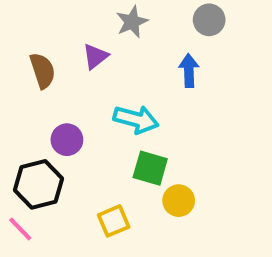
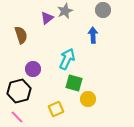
purple triangle: (95, 56) -> (47, 18), moved
cyan arrow: (136, 119) -> (67, 59), turned -80
pink line: (20, 229) -> (17, 117), moved

